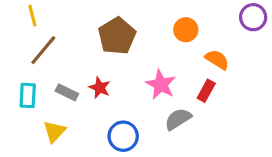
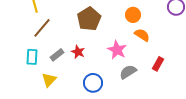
orange semicircle: (217, 59) -> (142, 35), moved
red rectangle: (206, 91) -> (158, 64), moved
gray rectangle: (67, 92) -> (57, 55), turned -64

